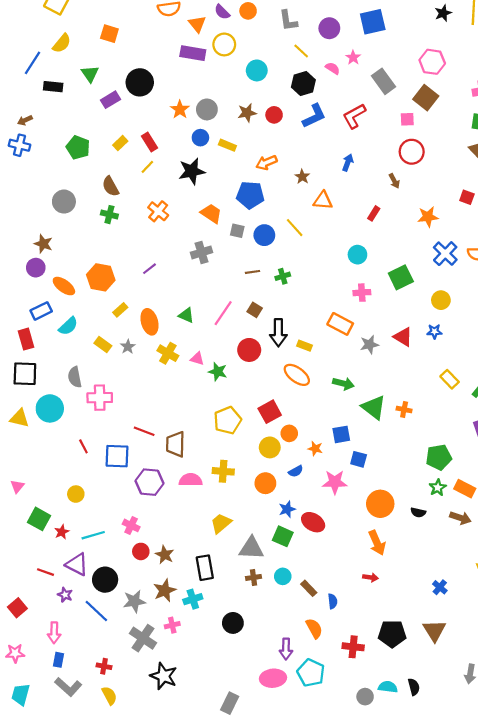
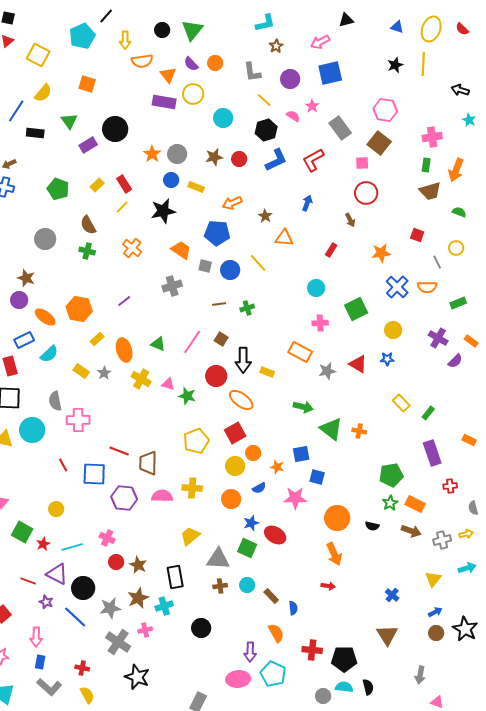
orange ellipse: (297, 375) -> (241, 400), moved
black pentagon: (392, 634) -> (344, 659), moved

